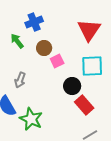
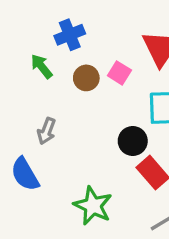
pink square: (57, 61) -> (119, 73), moved, turned -32
green star: (31, 119) -> (93, 206), moved

